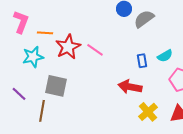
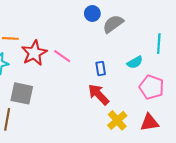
blue rectangle: (142, 61) -> (101, 69), moved
red arrow: (130, 87) -> (99, 94), turned 35

